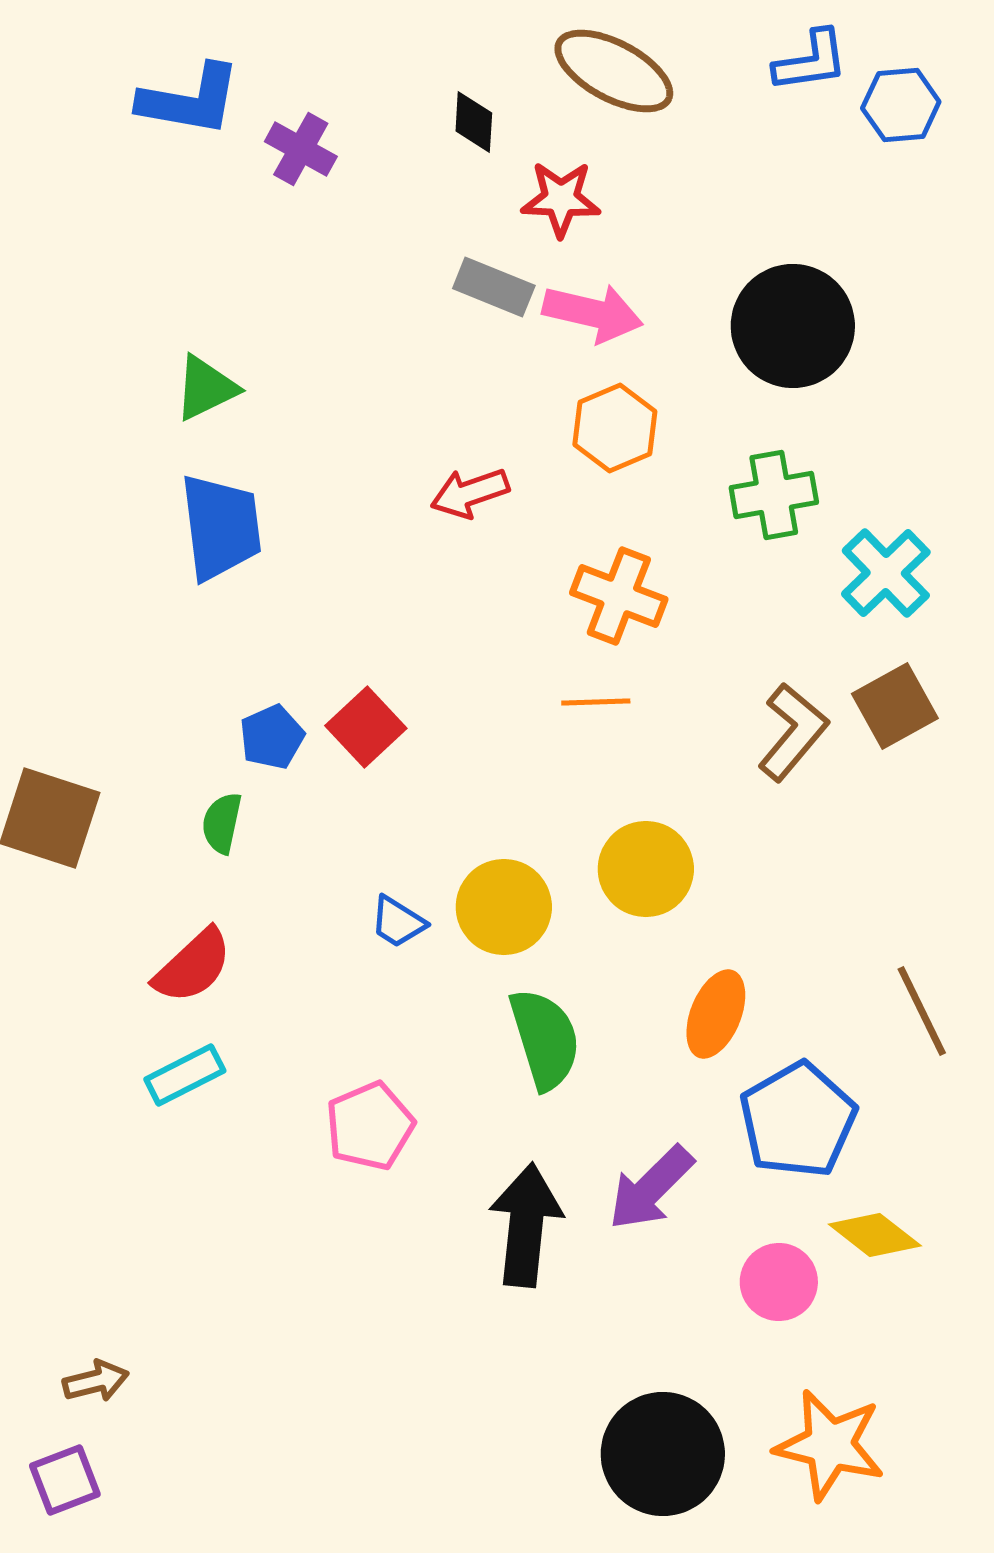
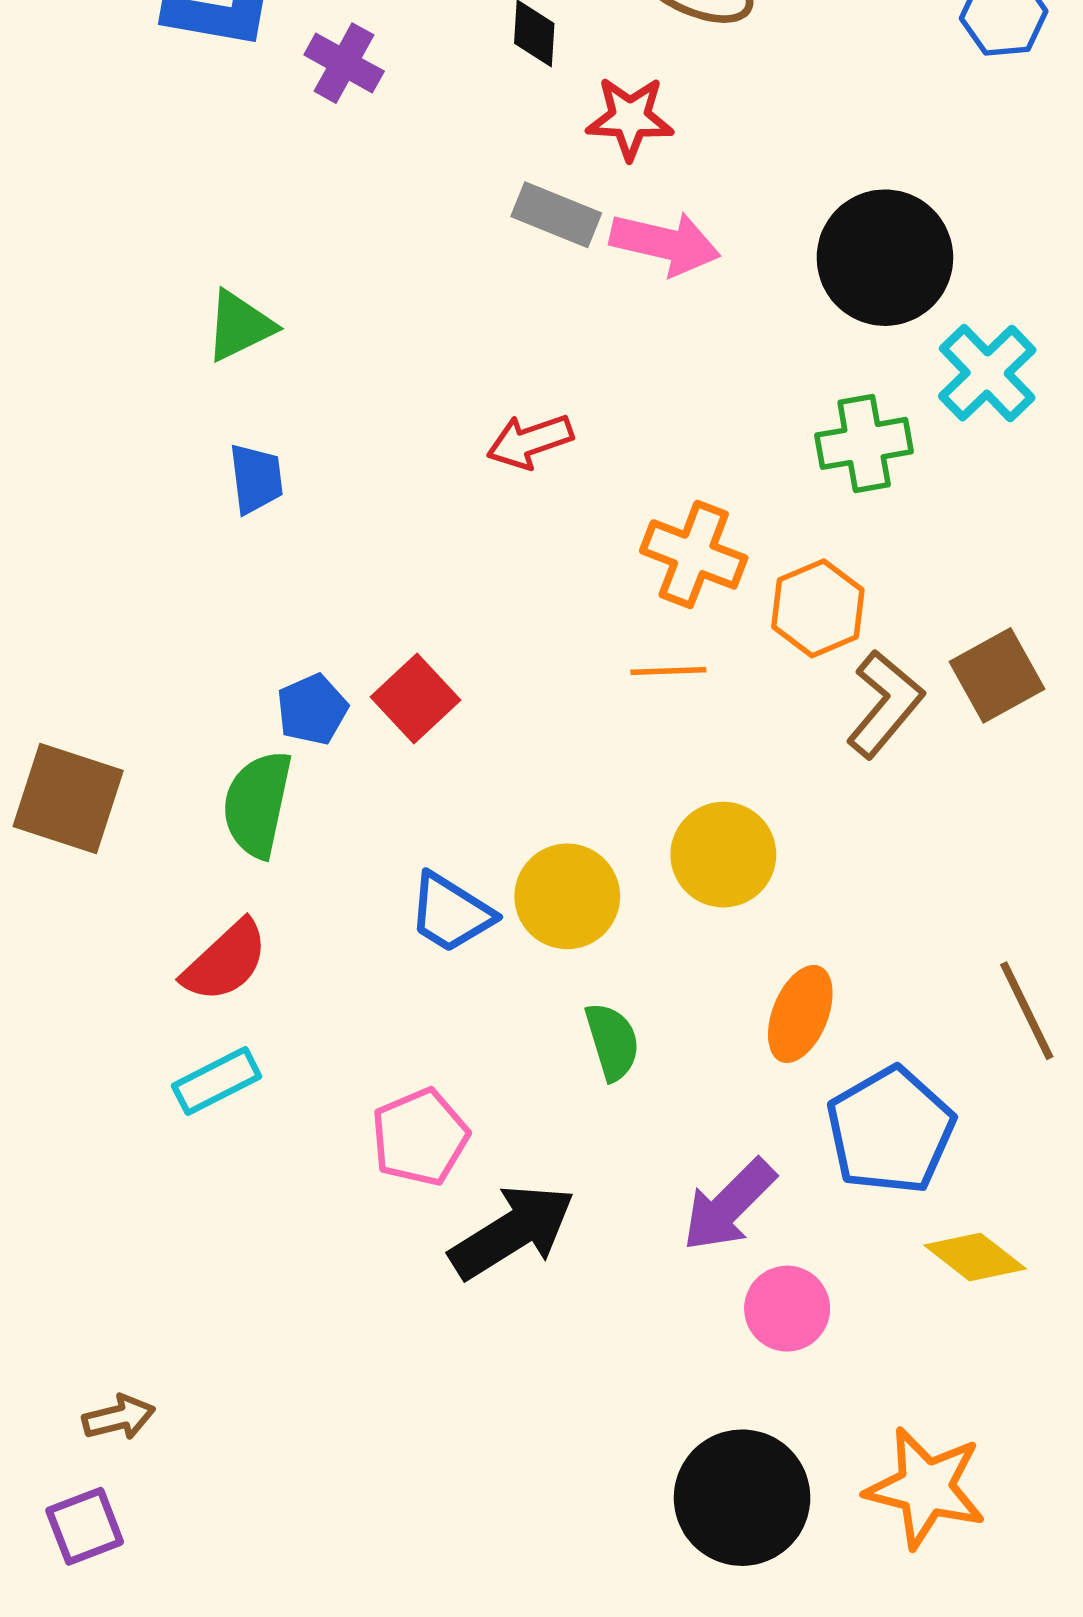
orange hexagon: (615, 428) -> (818, 608), moved
blue trapezoid: (221, 527) -> (256, 479), size x0.6
cyan cross: (886, 573) -> (987, 373), moved
green semicircle: (222, 823) -> (257, 804), size x1.6
blue trapezoid: (398, 922) -> (451, 913), size x1.4
green semicircle: (545, 1039) -> (612, 1041), size x0.7
black arrow: (526, 1225) -> (512, 1232), moved, turned 52
pink circle: (779, 1282) -> (787, 1309), moved

